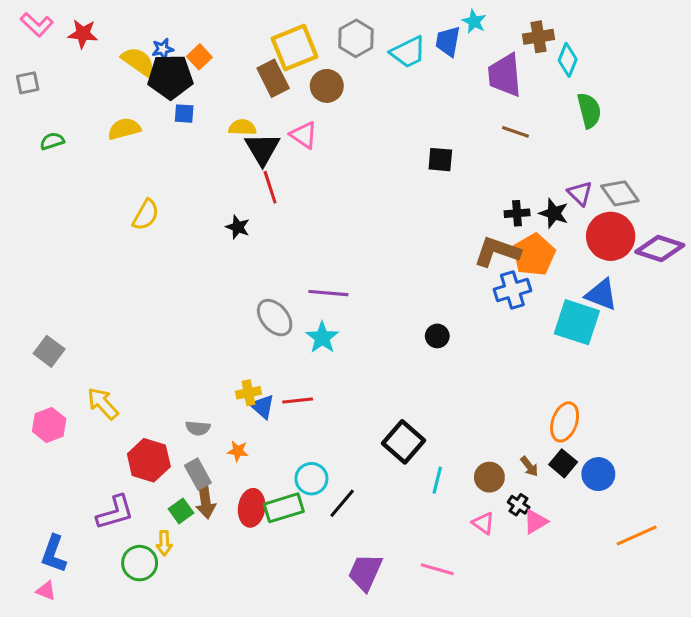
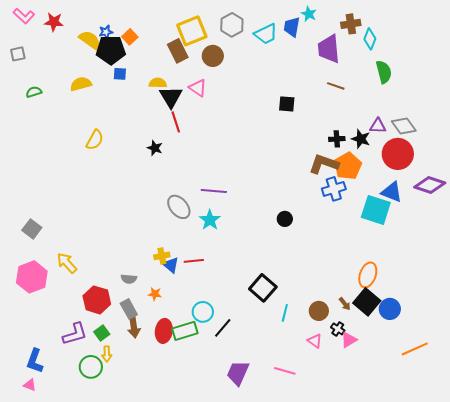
purple triangle: (580, 193) -> (378, 126), turned -42
purple diamond: (660, 249) -> (430, 185), moved
pink hexagon: (49, 425) -> (32, 277), size x1.4
black square: (563, 463) -> (367, 302), size x1.5
green square: (181, 511) -> (102, 333), moved

